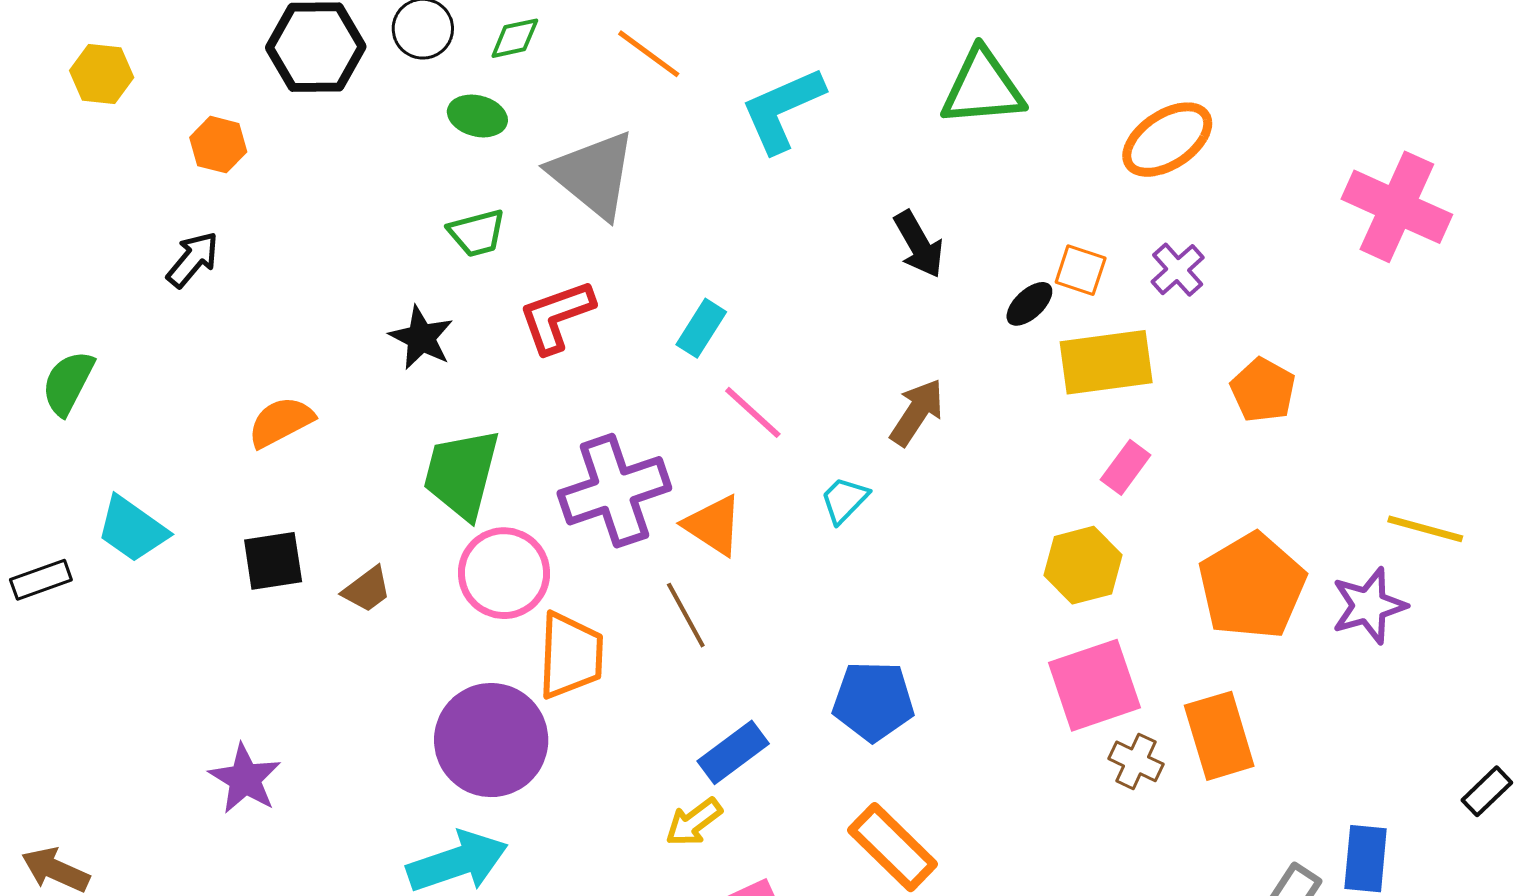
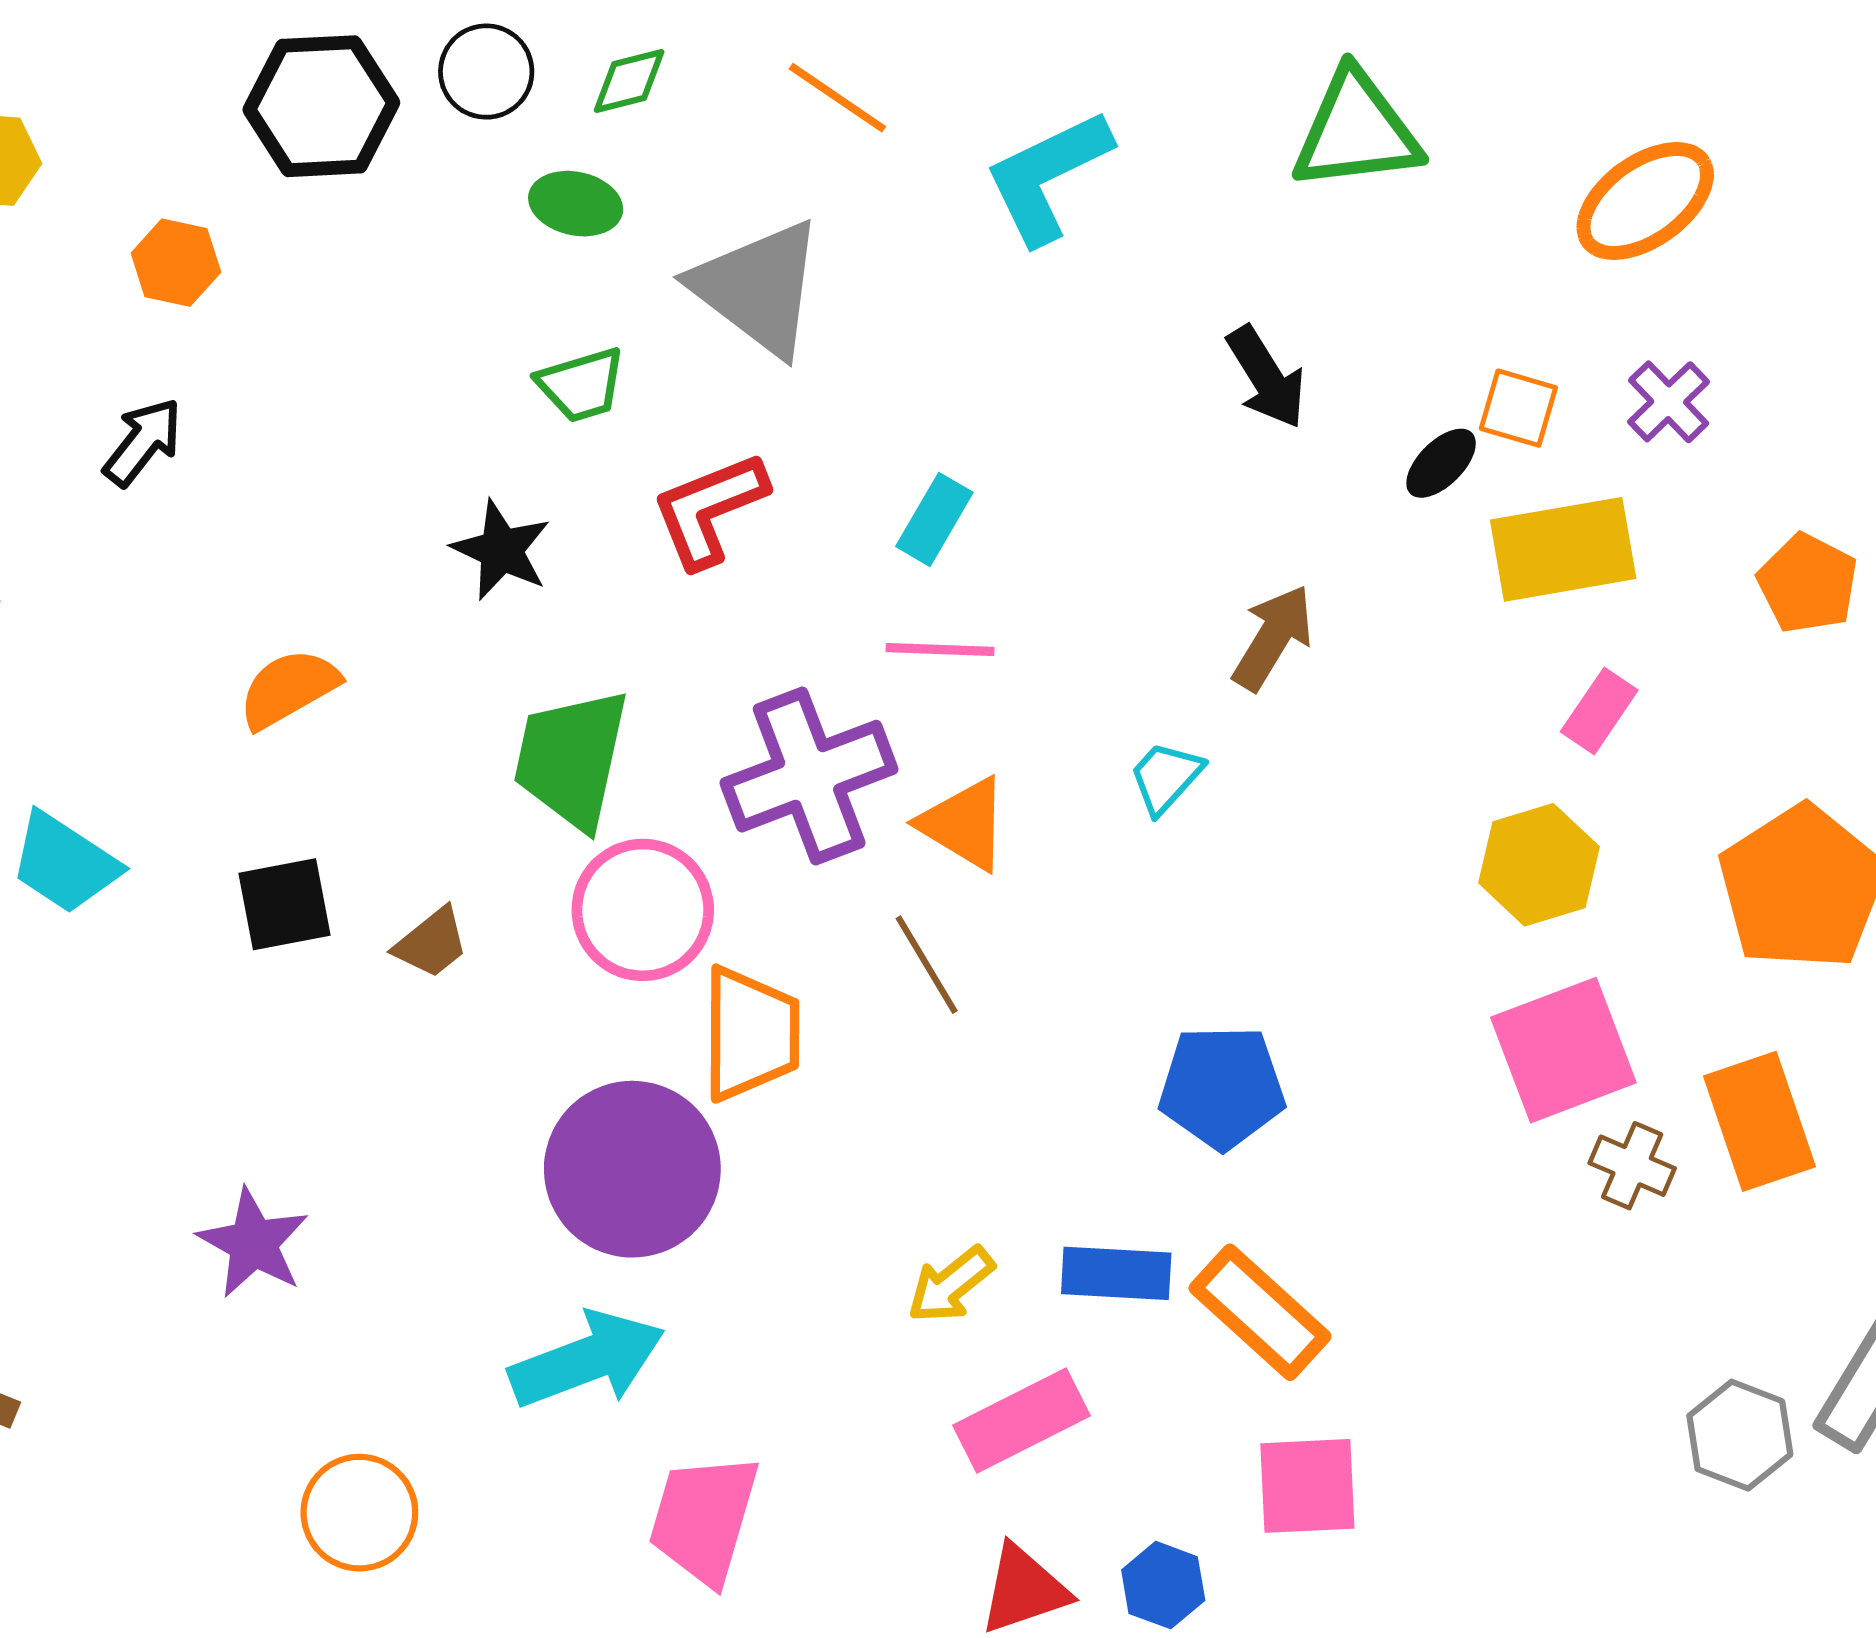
pink line: (753, 412) -> (940, 649), moved, turned -38
blue rectangle: (733, 752) -> (1116, 1273), moved, turned 42

